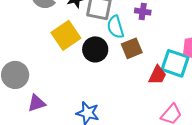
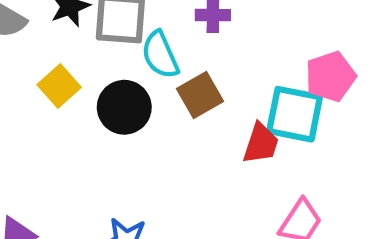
yellow square: (66, 35) -> (59, 86), size x0.7

